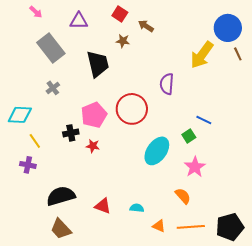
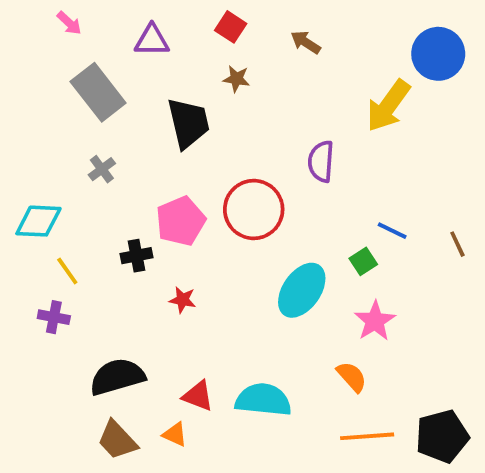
brown arrow: (146, 26) -> (306, 42), moved
brown line: (238, 54) -> (457, 244), moved
red star: (93, 146) -> (183, 300), moved
cyan semicircle: (137, 208) -> (263, 400), size x2.0
orange triangle: (159, 226) -> (175, 434), moved

